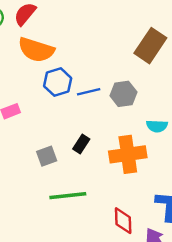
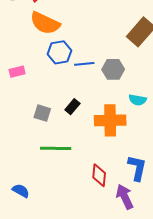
gray square: (47, 156) -> (42, 113), turned 30

